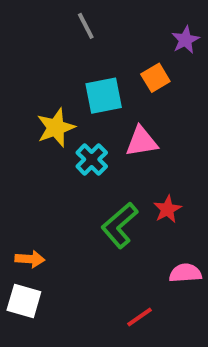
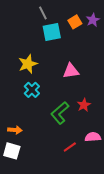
orange square: (155, 78) -> (75, 22), moved
cyan square: (104, 96) -> (52, 32), moved
cyan cross: (92, 159) -> (32, 90), moved
red line: (140, 317) -> (70, 147), moved

